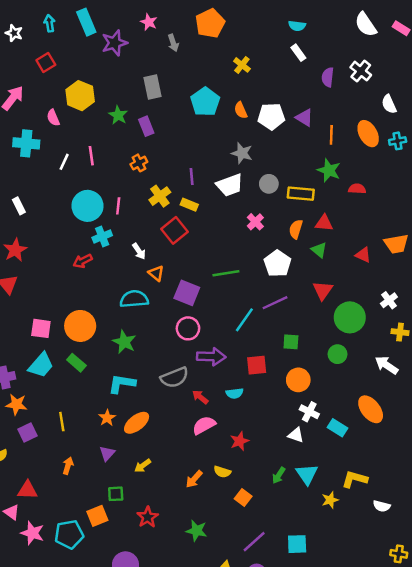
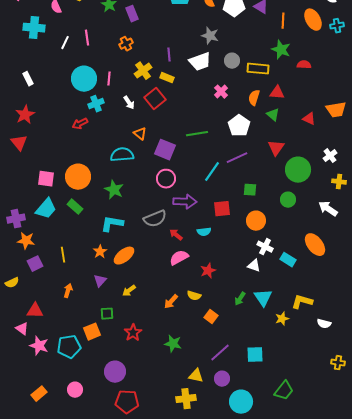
white arrow: (139, 251) -> (129, 103), moved

